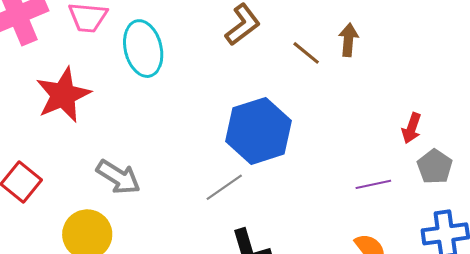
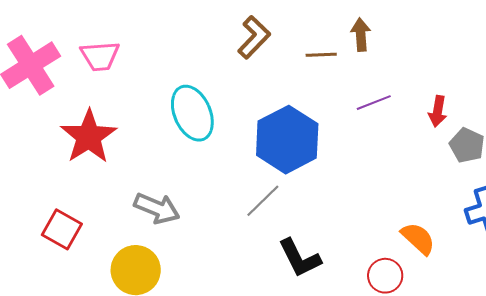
cyan ellipse: (143, 49) -> (192, 113), moved
brown line: (306, 53) -> (321, 55), turned -32
purple line: (373, 184) -> (374, 103), moved

